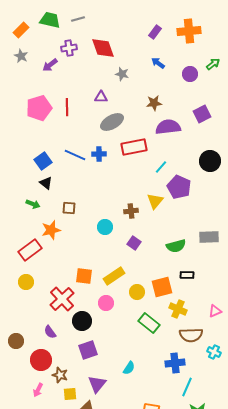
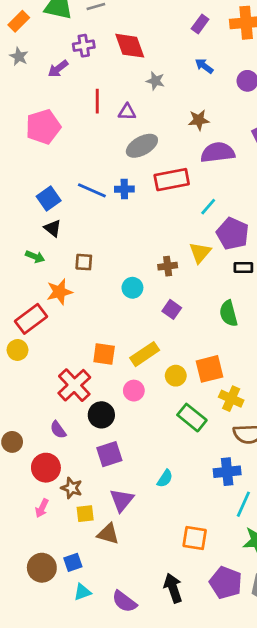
red line: (67, 107) -> (97, 101), moved
green semicircle: (176, 246) -> (228, 313), turned 90
black rectangle: (187, 275) -> (243, 267), moved
yellow circle: (26, 282) -> (18, 350), moved

